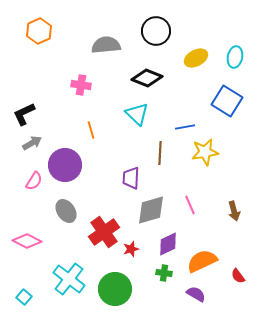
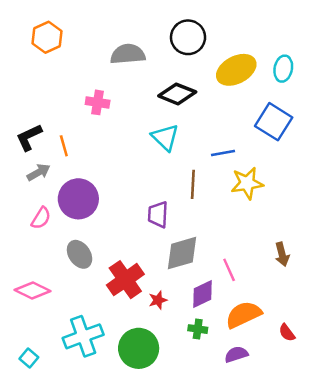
yellow ellipse: (196, 58) -> (236, 70), size x1.4
orange line: (91, 130) -> (64, 146), moved
pink line: (190, 205) -> (229, 270), moved
cyan cross: (69, 279) -> (83, 336), turned 32
purple semicircle: (196, 294) -> (236, 354), turned -48

